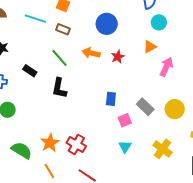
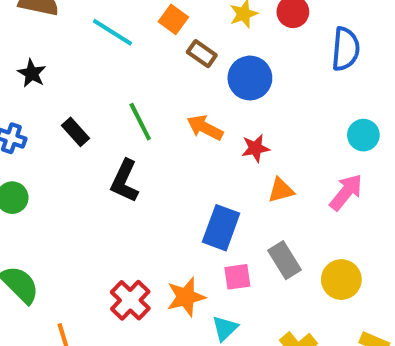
cyan circle: (159, 22) -> (363, 135), moved
brown rectangle: (63, 29) -> (202, 54), moved
orange triangle: (150, 47) -> (281, 190), moved
blue rectangle: (111, 99) -> (221, 228), size x1.5
orange star: (50, 143) -> (186, 297), moved

